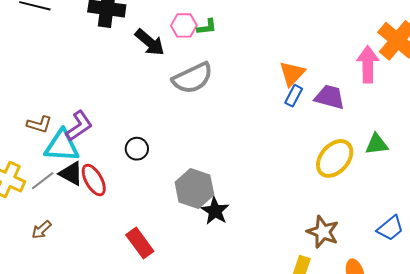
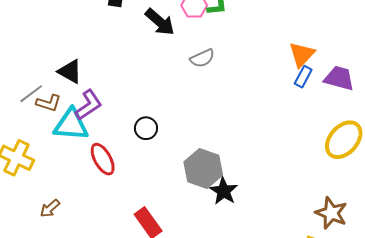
gray semicircle: (193, 78) -> (202, 58), size x0.6
black triangle: (71, 173) -> (70, 71), moved
gray line: (43, 181) -> (31, 94), moved

